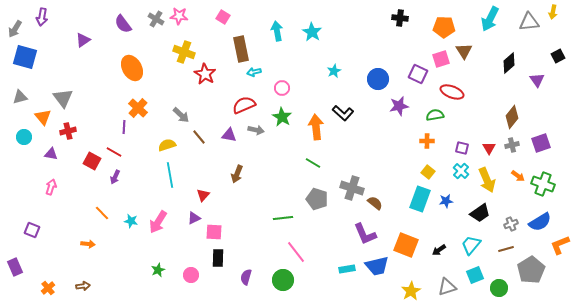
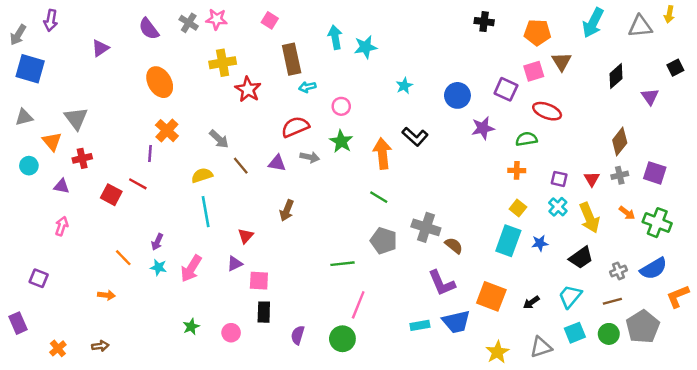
cyan star: (312, 32) -> (365, 47), moved, turned 30
yellow cross: (184, 52) -> (223, 63), turned -30
purple square: (541, 143) -> (655, 173), turned 36
purple arrow: (115, 177) -> (157, 242), moved
pink line: (296, 252) -> (358, 305), turned 60
green circle: (499, 288) -> (609, 334), moved

